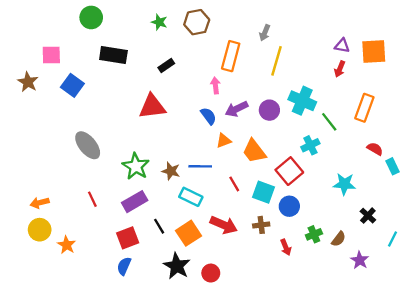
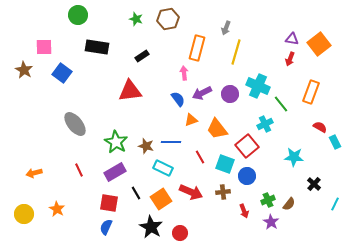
orange square: (374, 51) -> (319, 44), turned -35
yellow circle: (40, 230) -> (24, 214), moved
red square: (128, 238) -> (109, 203), turned 30
purple star: (360, 260) -> (271, 222), moved

